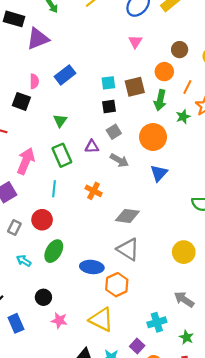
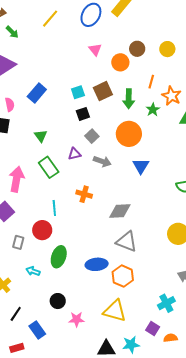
orange circle: (164, 72) -> (120, 62), moved
cyan line: (54, 189) -> (54, 208), moved

